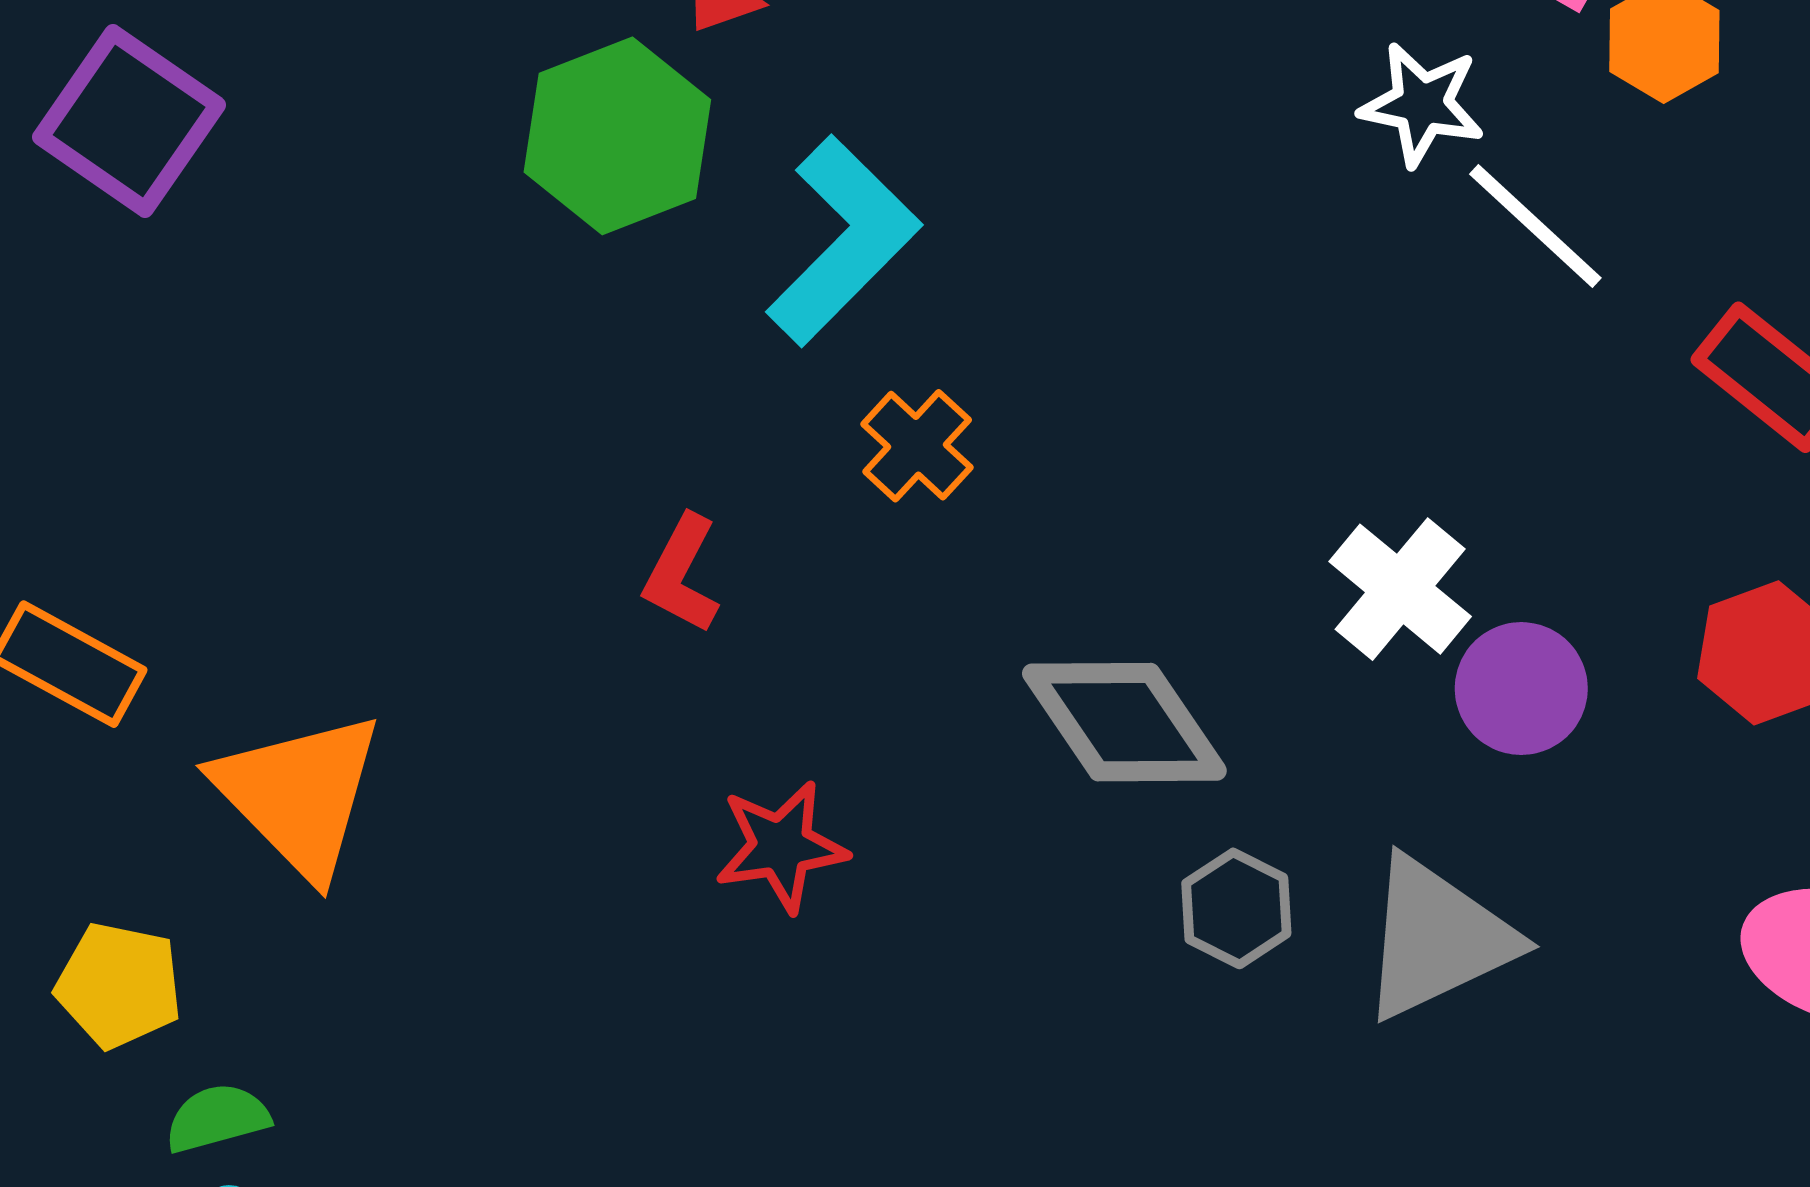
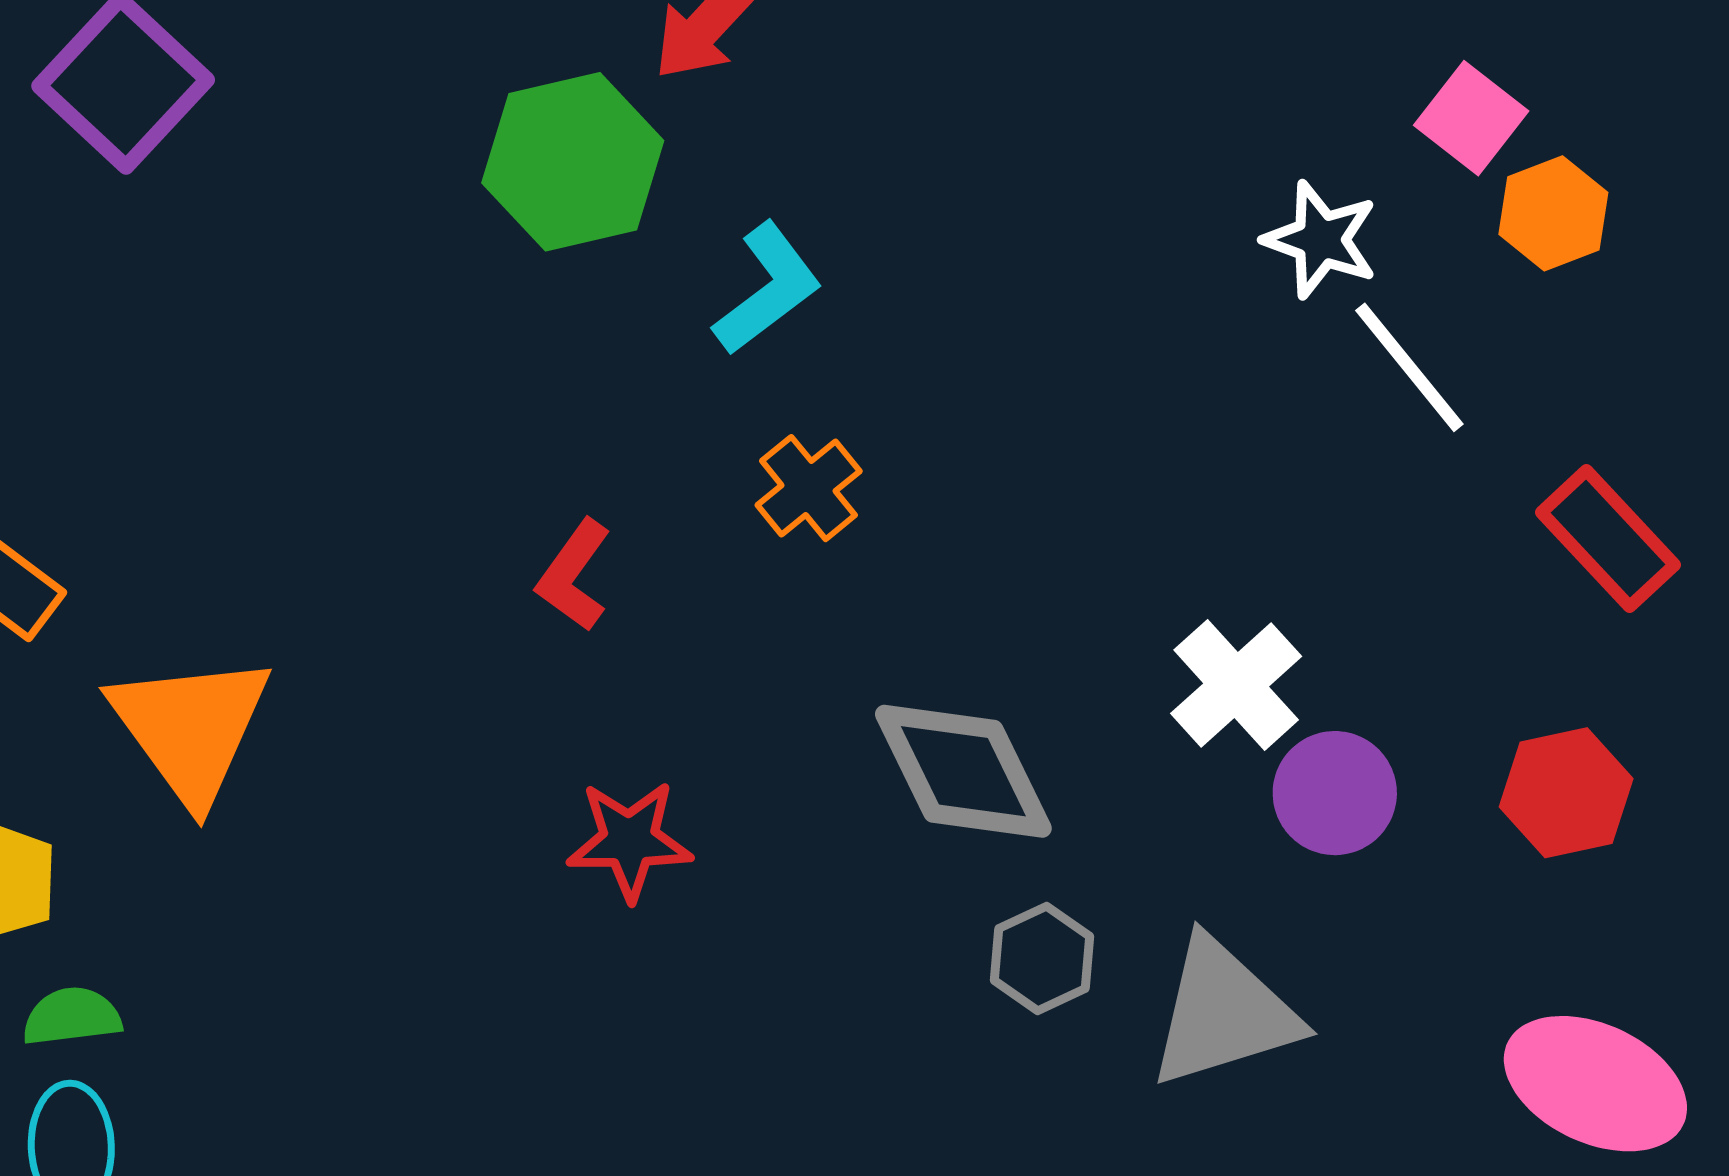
cyan L-shape: (843, 241) -> (768, 289), size x0.7

